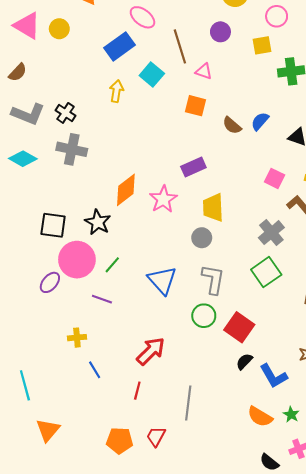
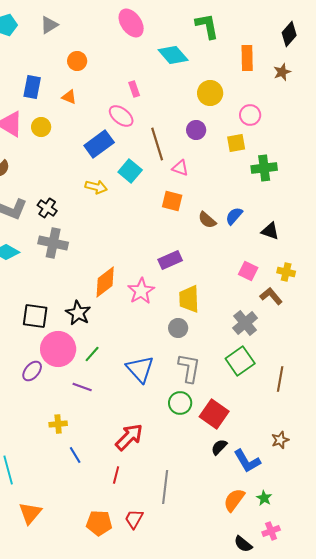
yellow arrow: (116, 91) -> (96, 187), turned 95
orange semicircle: (260, 417) -> (234, 500), turned 95

